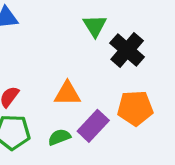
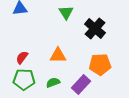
green triangle: (95, 26) -> (66, 12), moved
purple rectangle: (93, 126) -> (81, 84), moved

